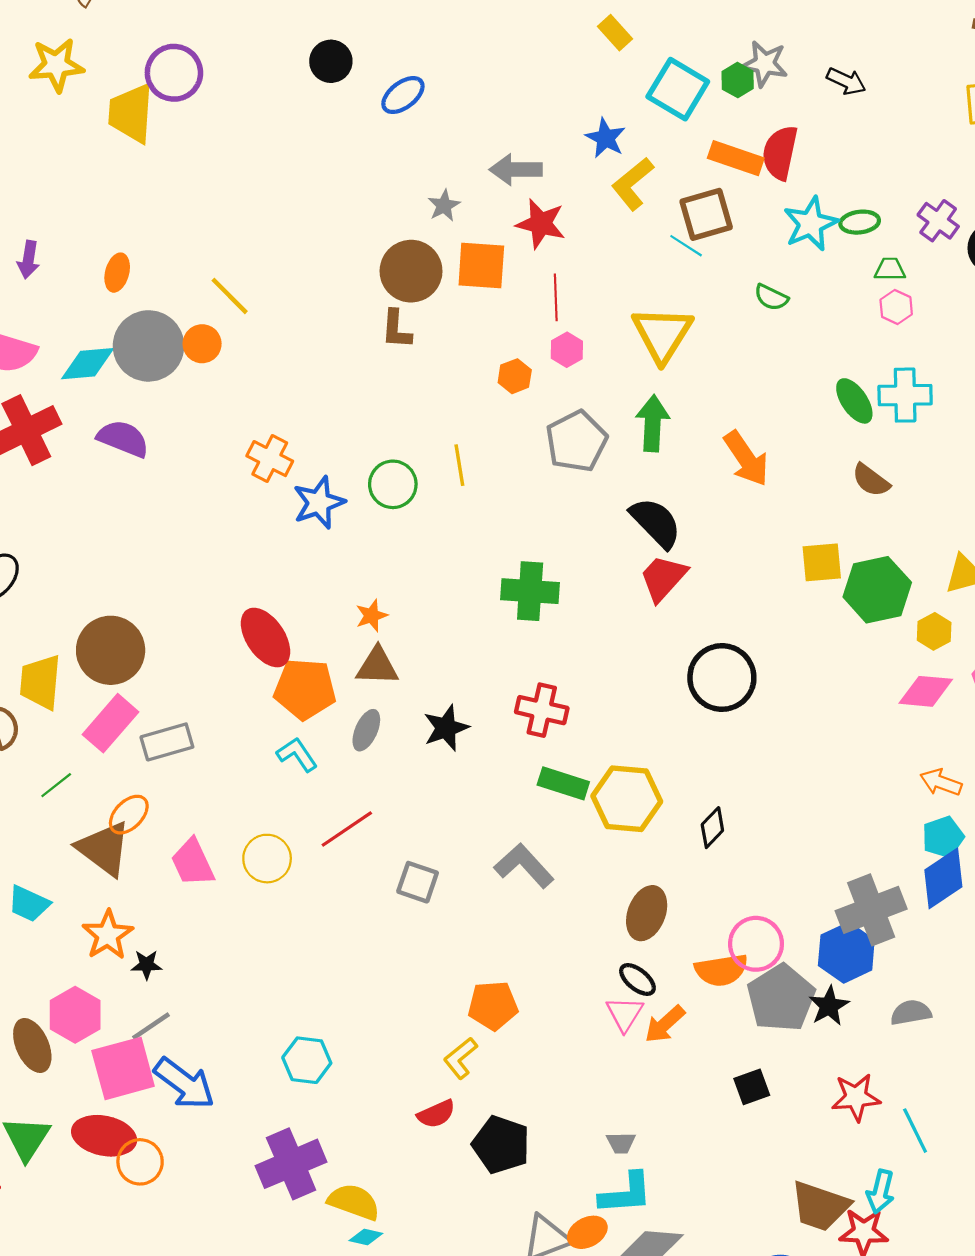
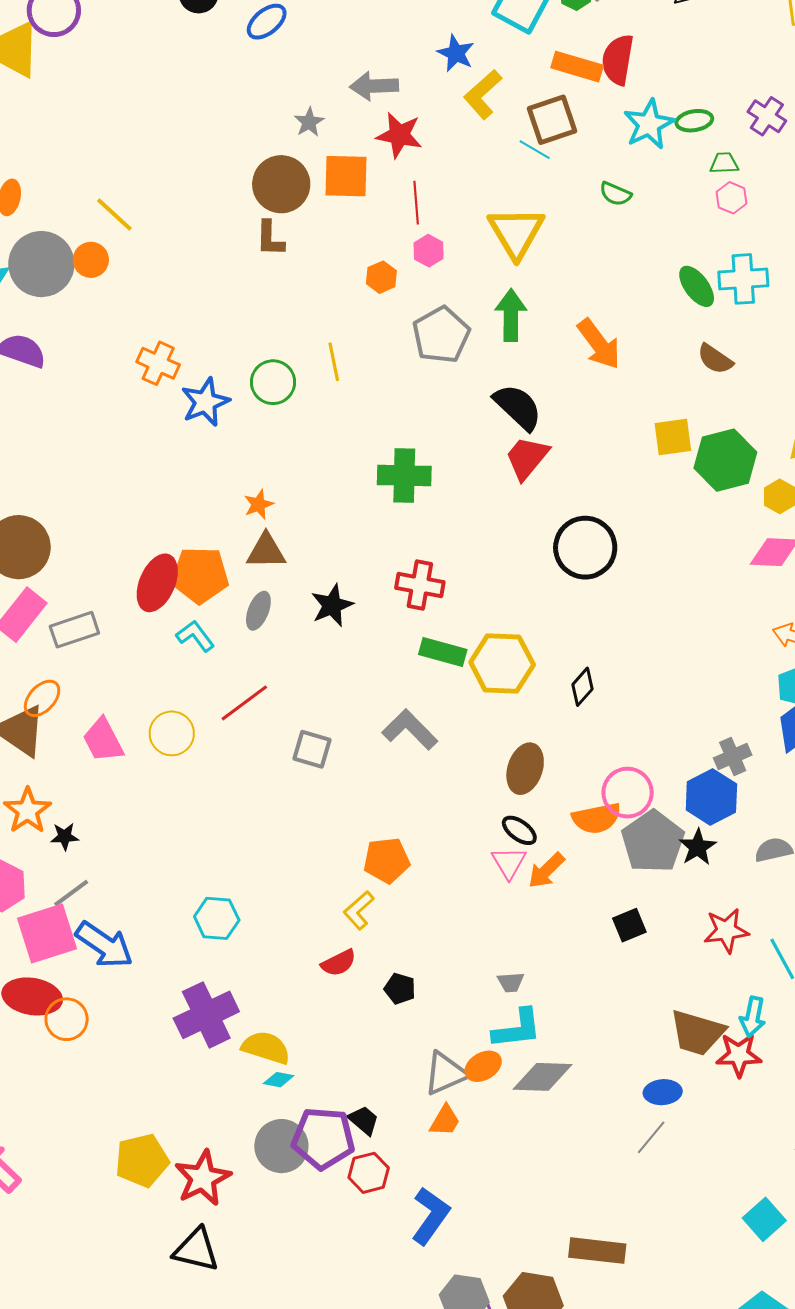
red ellipse: (266, 638) -> (157, 583), moved, turned 60
gray cross: (871, 910) -> (733, 757), size x0.6
black pentagon: (501, 1145) -> (400, 989), size x0.6

